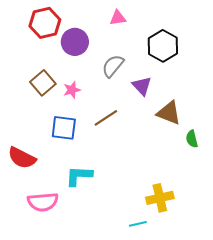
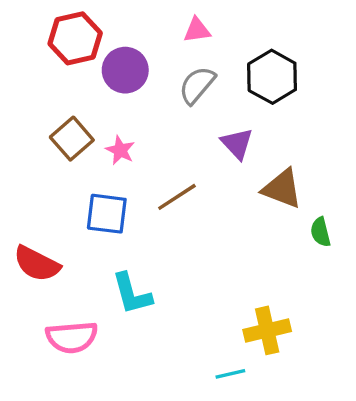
gray semicircle: (113, 66) -> (197, 85), moved
pink star: (72, 90) -> (120, 150), turned -30
cyan L-shape: (79, 176) -> (132, 294), turned -108

